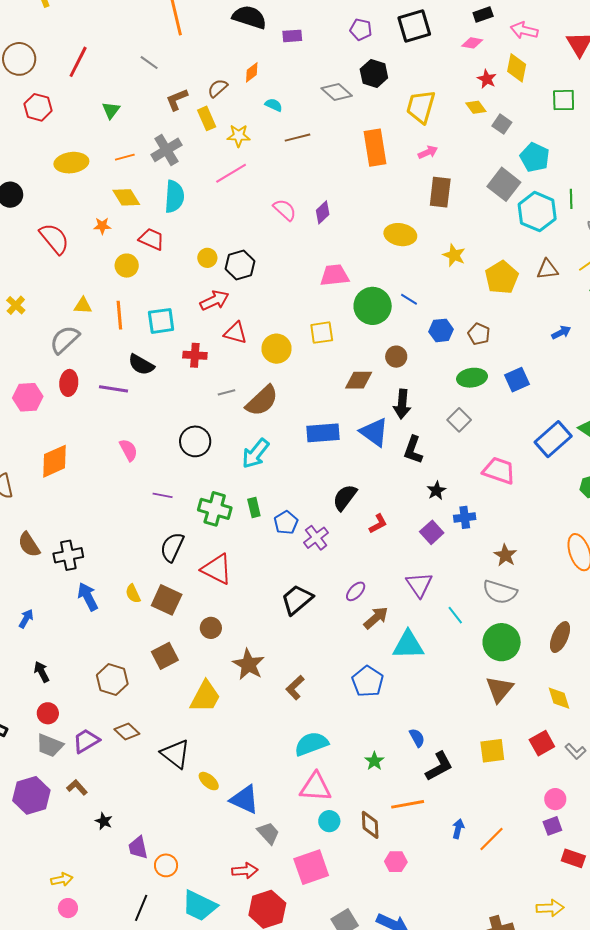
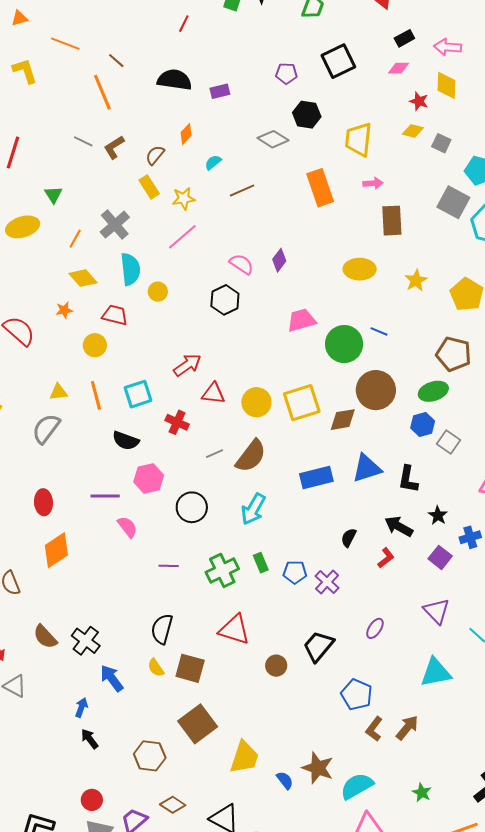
brown L-shape: (177, 99) -> (114, 147), moved
cyan semicircle: (274, 105) -> (213, 162), turned -54
yellow diamond: (476, 107) -> (413, 131), turned -30
pink arrow: (428, 152) -> (373, 183), turned 30
orange line: (125, 157) -> (75, 239), turned -36
yellow ellipse: (71, 163) -> (23, 227), moved
yellow star: (454, 255) -> (416, 280), turned 30
yellow circle: (207, 258) -> (158, 292), moved
black hexagon: (240, 265) -> (225, 300), moved
blue hexagon: (441, 330) -> (423, 425), moved
yellow square: (322, 333) -> (302, 403), moved, size x1.5
brown pentagon: (479, 334) -> (454, 354), size x1.6
red cross: (195, 355) -> (177, 422), turned 30
brown circle: (396, 357) -> (376, 390), size x1.8
green ellipse: (472, 378) -> (433, 391), moved
red ellipse: (69, 383) -> (43, 502), moved
purple line: (113, 389) -> (105, 496), moved
pink hexagon: (28, 397) -> (149, 478), moved
black arrow: (402, 404) -> (399, 526), moved, turned 124
blue triangle: (374, 432) -> (367, 468), turned -44
black semicircle: (345, 497) -> (349, 538), size x0.7
green cross: (215, 509) -> (222, 571), turned -32
blue pentagon: (286, 523) -> (295, 572), turned -30
black semicircle: (172, 547) -> (162, 629), moved
black cross: (68, 555) -> (86, 641), turned -32
brown arrow: (376, 618) -> (407, 728), moved
blue arrow: (26, 619) -> (81, 707), moved
brown circle: (211, 628) -> (276, 666), moved
brown square: (165, 656) -> (198, 724), size x1.4
brown star: (249, 664) -> (318, 768), moved
black arrow: (42, 672) -> (90, 739), moved
blue pentagon: (368, 681) -> (357, 695), moved
brown L-shape: (295, 688) -> (374, 729), moved
blue semicircle: (417, 738) -> (285, 780), moved

